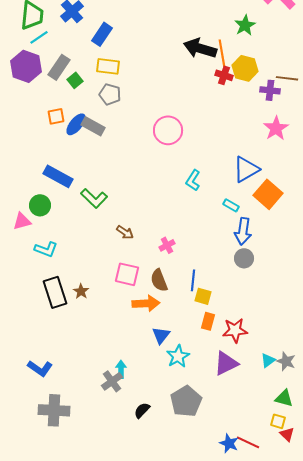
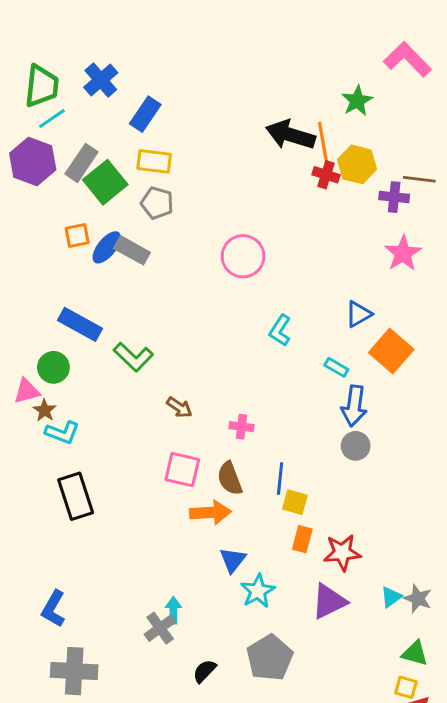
green square: (75, 80) -> (105, 182), size x1.8
blue triangle: (246, 169) -> (359, 314), size x0.7
pink cross: (167, 245) -> (242, 427), turned 35
brown star: (81, 291) -> (45, 410), moved
blue L-shape: (40, 368) -> (53, 609), turned 85

